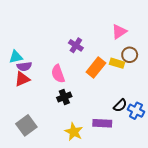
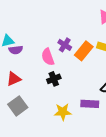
purple cross: (76, 45) -> (65, 45), moved
red triangle: (22, 79) -> (14, 79), moved
yellow star: (74, 132) -> (63, 112), turned -30

